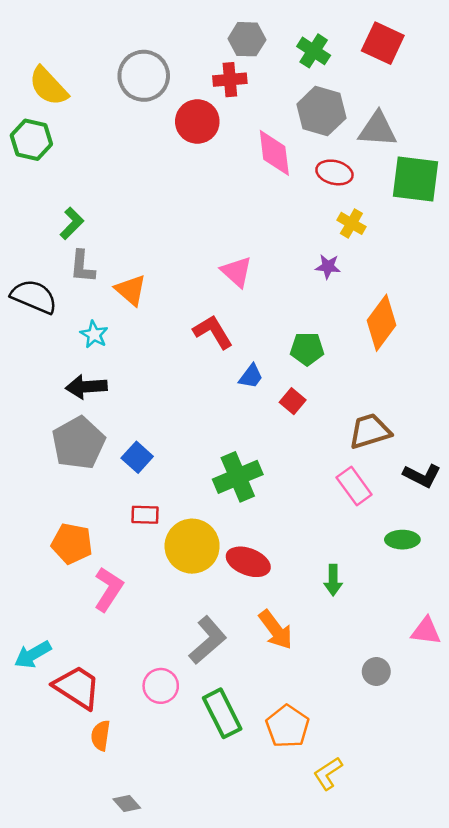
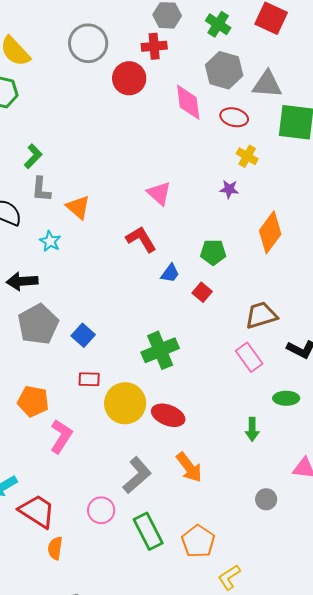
black arrow: (86, 387) -> (22, 281), moved
green arrow: (333, 580) -> (252, 429), moved

